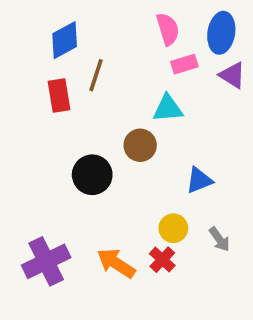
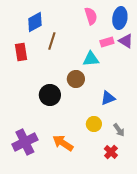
pink rectangle: (184, 64) -> (107, 42), moved
red rectangle: (59, 95) -> (21, 52), moved
red cross: (162, 260) -> (111, 152), moved

